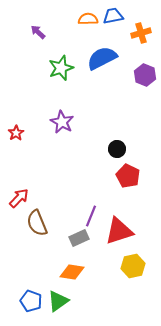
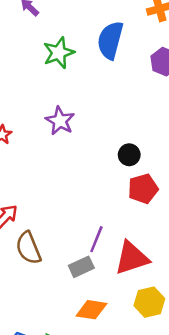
blue semicircle: (102, 58) -> (110, 40), turned -48
red pentagon: (128, 176) -> (143, 189), turned 30
orange diamond: (72, 272) -> (91, 310), moved

